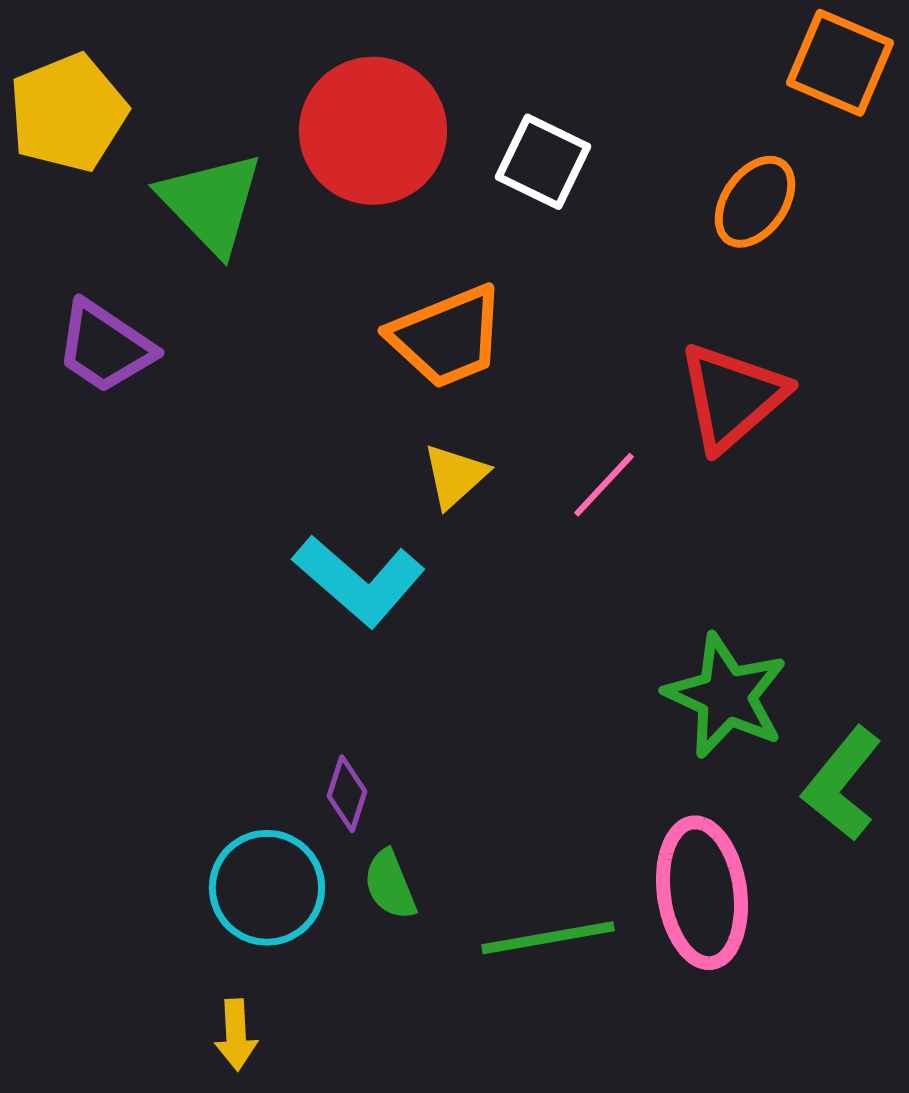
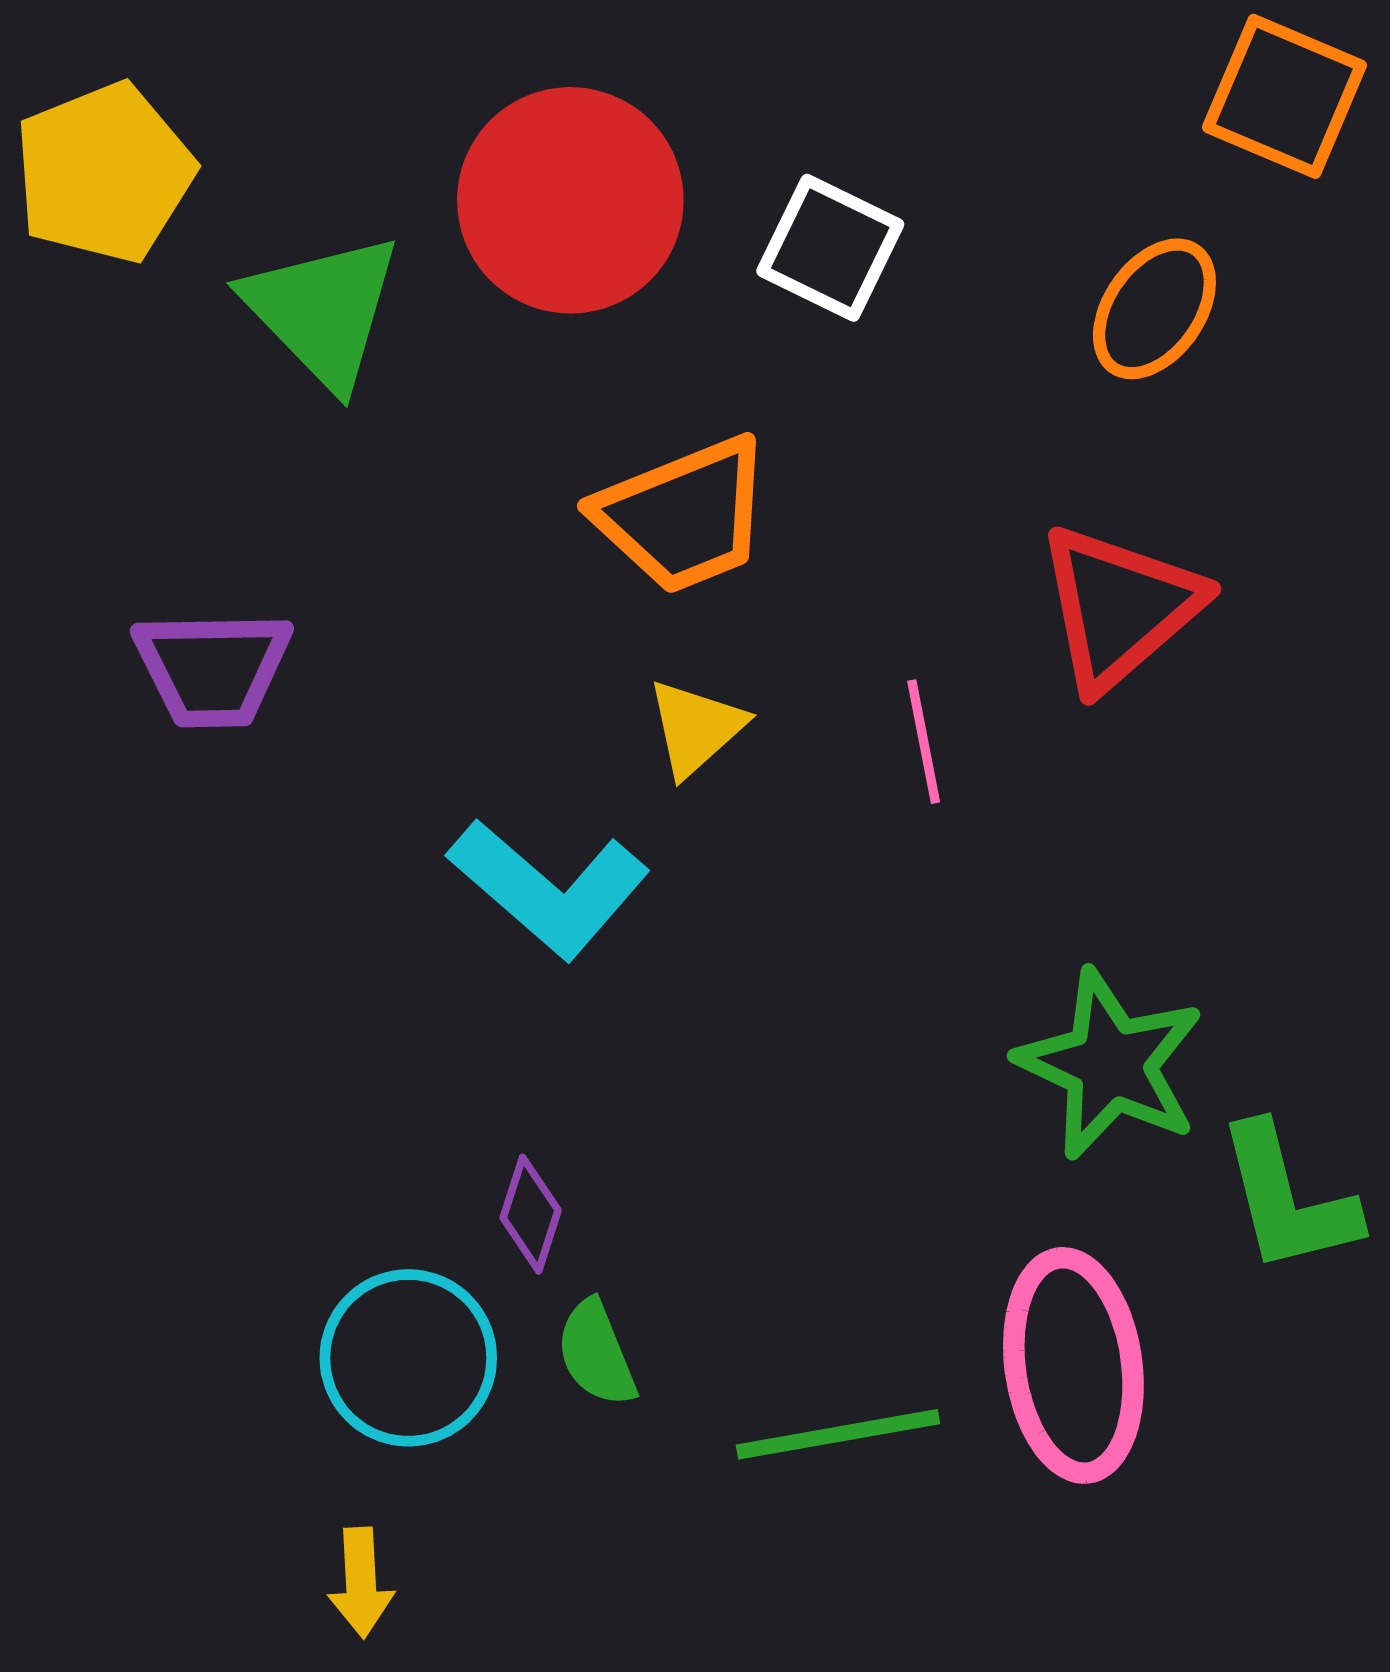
purple trapezoid: (105, 347) -> (213, 668), moved, turned -35
pink line: (604, 485) -> (924, 742), turned -54
green L-shape: (842, 784) -> (1287, 1199), turned -53

